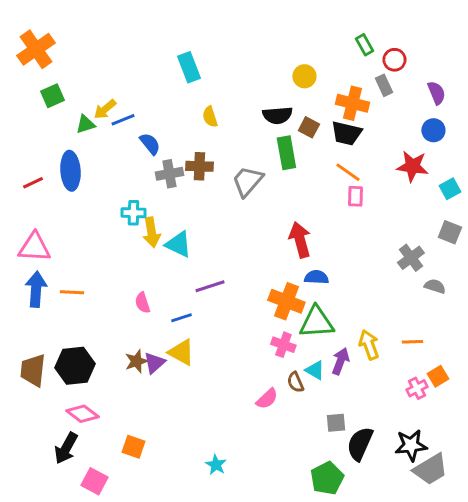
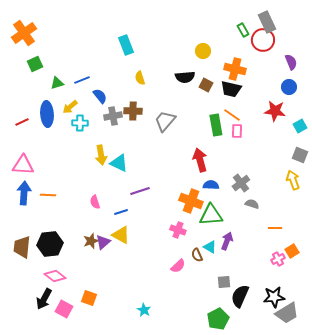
red circle: (394, 60) -> (263, 40), size x1.5
gray rectangle: (384, 85) -> (267, 22), moved, size x1.5
yellow arrow: (105, 109) -> (70, 107), moved
green rectangle: (286, 153) -> (216, 125), moved
cyan cross: (133, 213) -> (80, 123), moved
gray cross: (411, 258) -> (241, 183), moved
gray semicircle: (435, 286) -> (252, 204), moved
pink cross: (283, 345) -> (178, 230), moved
yellow arrow: (369, 345) -> (293, 180), moved
pink square: (94, 481) -> (64, 309), moved

